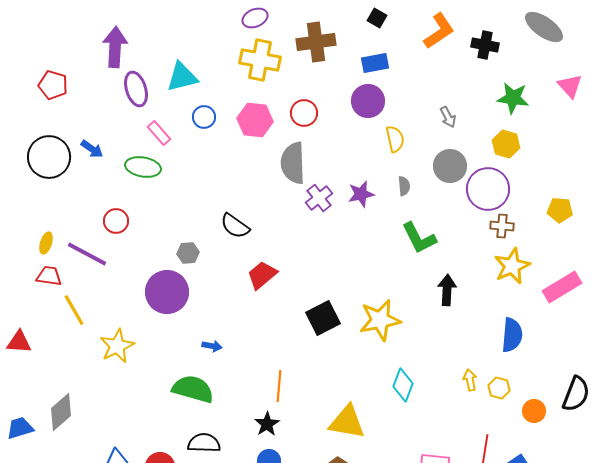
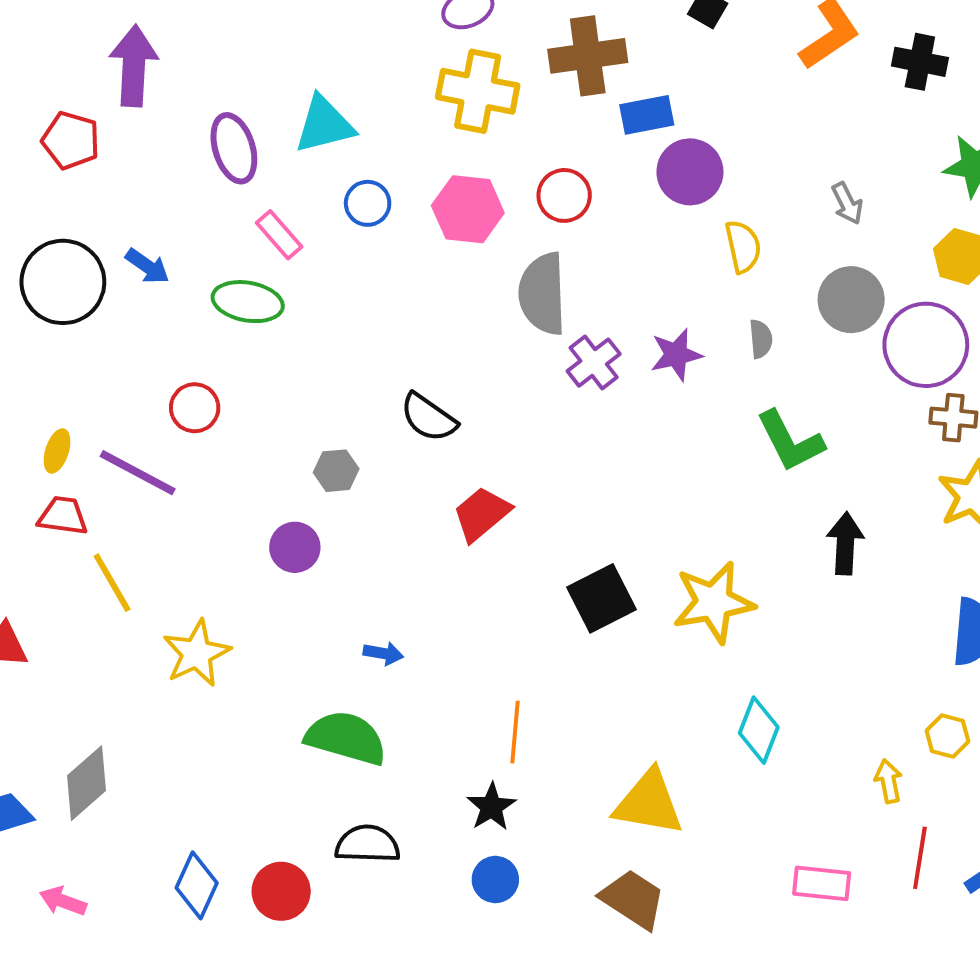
purple arrow: (115, 47) -> (134, 66), moved
blue rectangle: (375, 63) -> (647, 115), moved
purple circle: (167, 292) -> (295, 547), size x0.6
yellow arrow: (470, 380) -> (888, 781), moved

